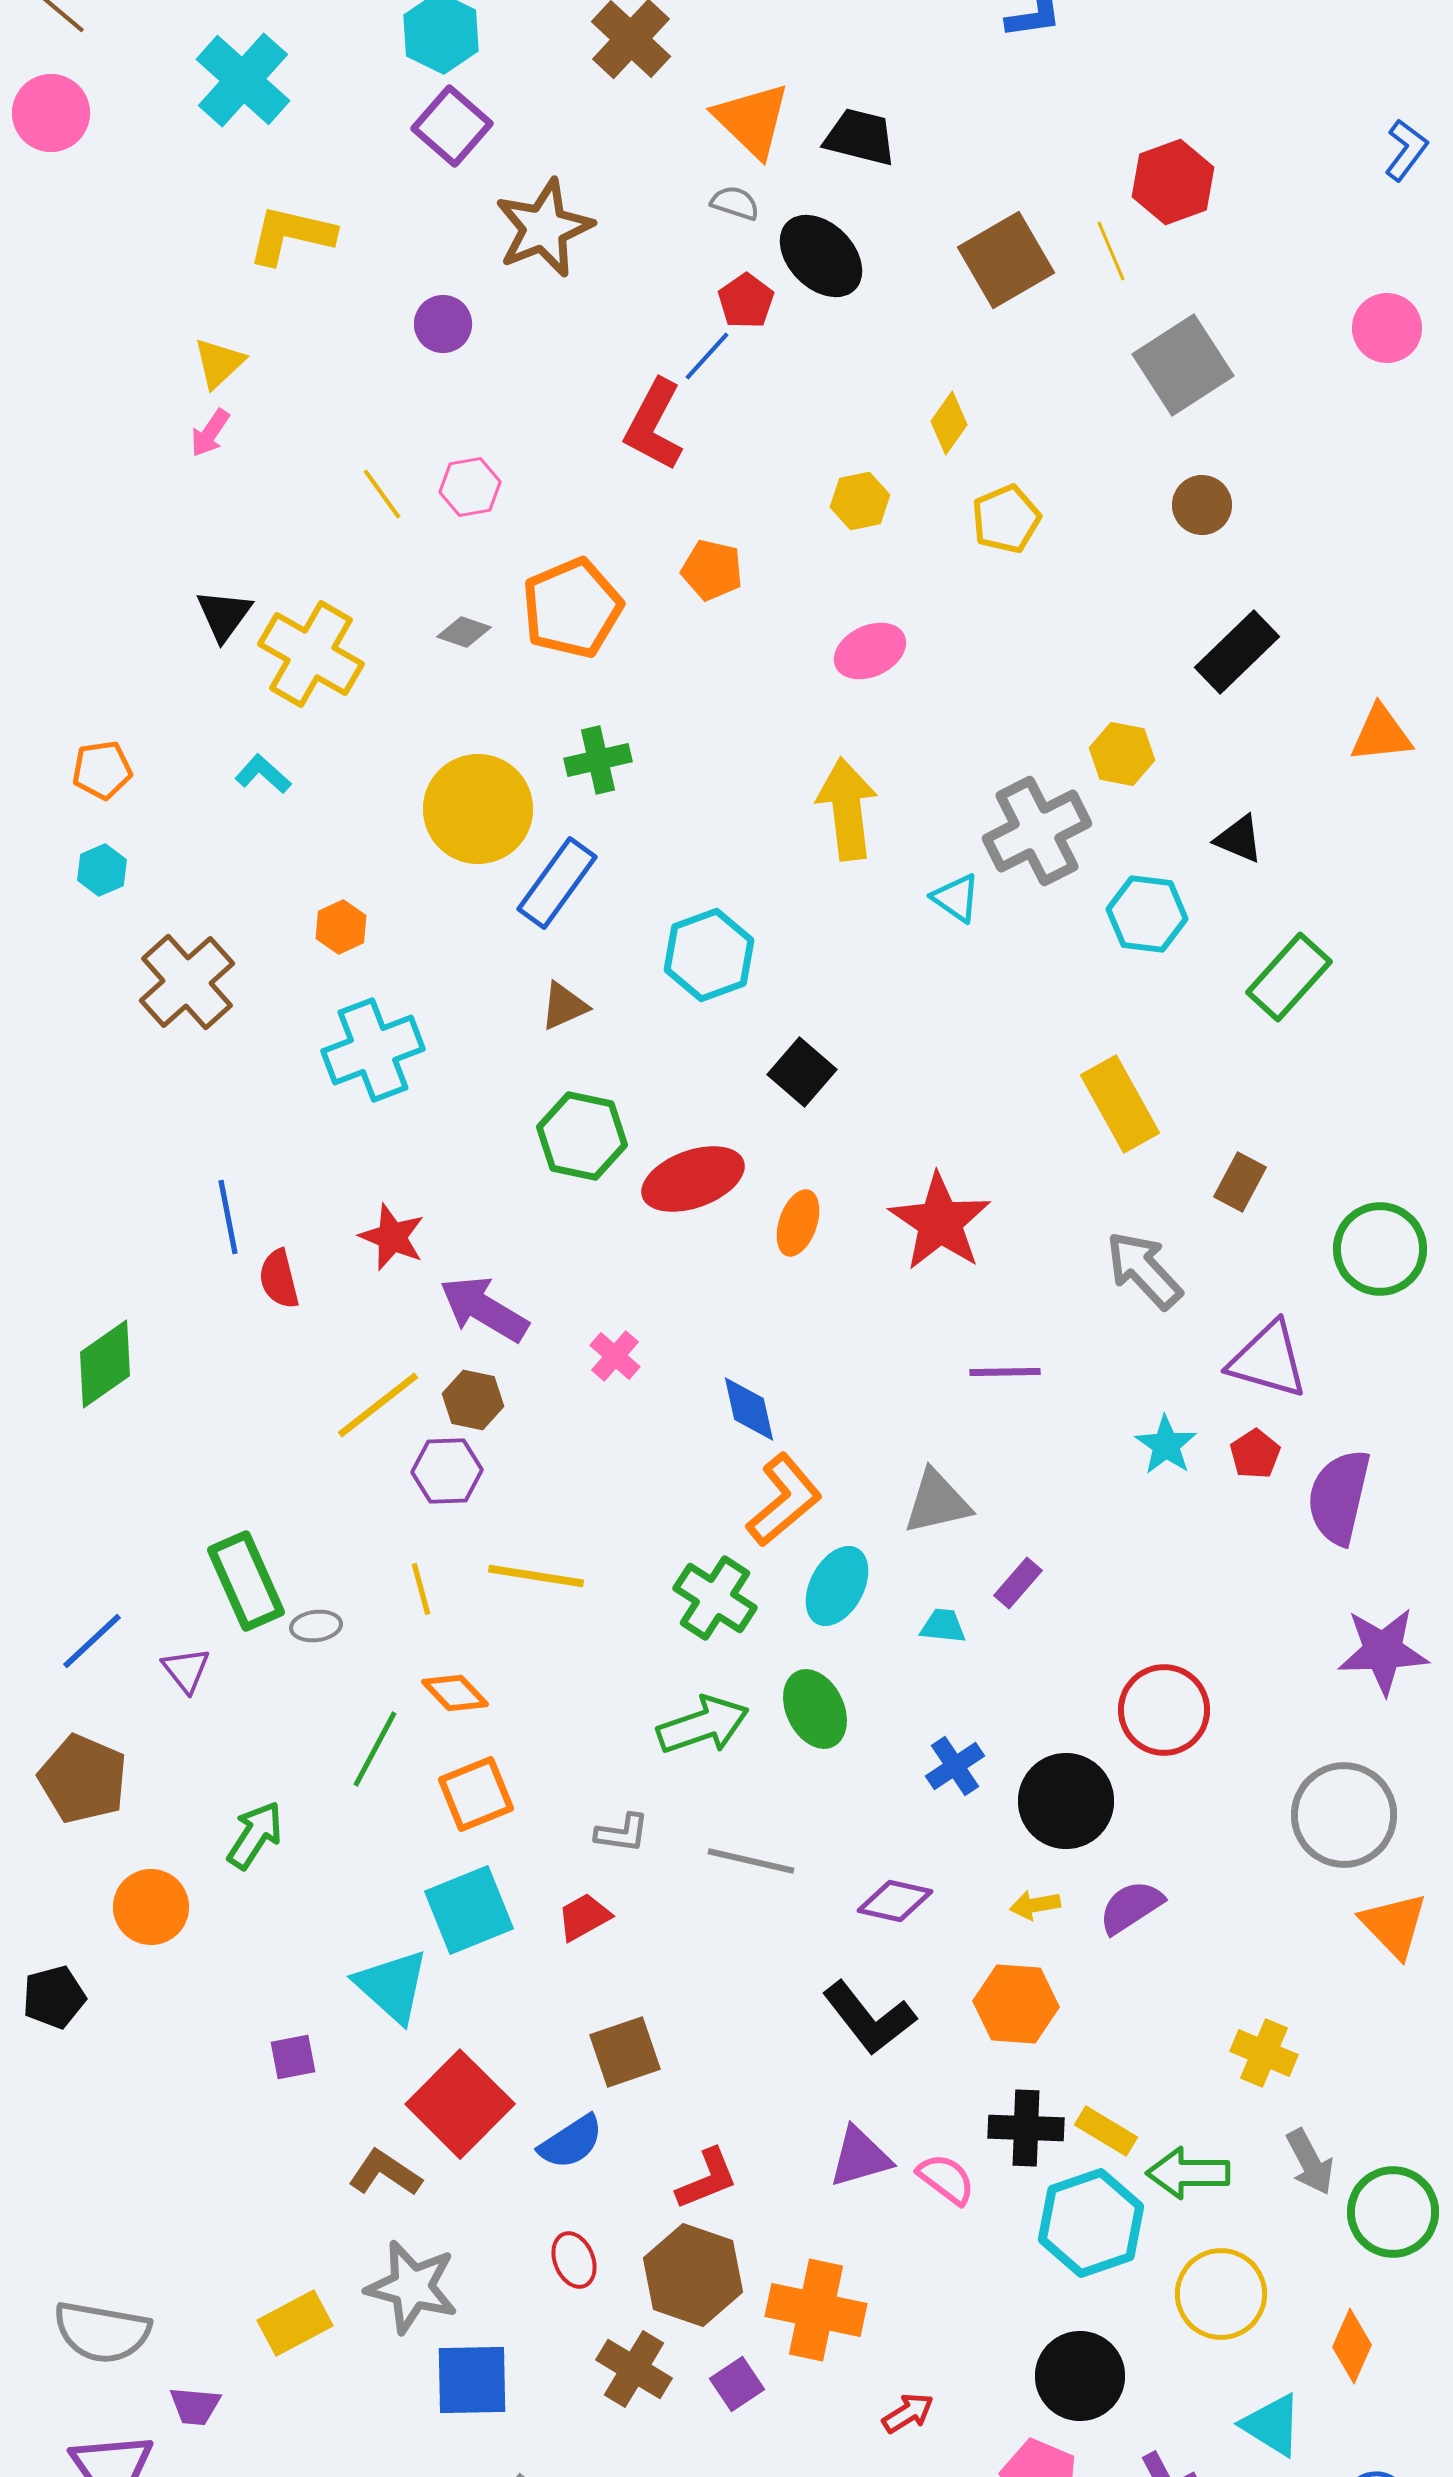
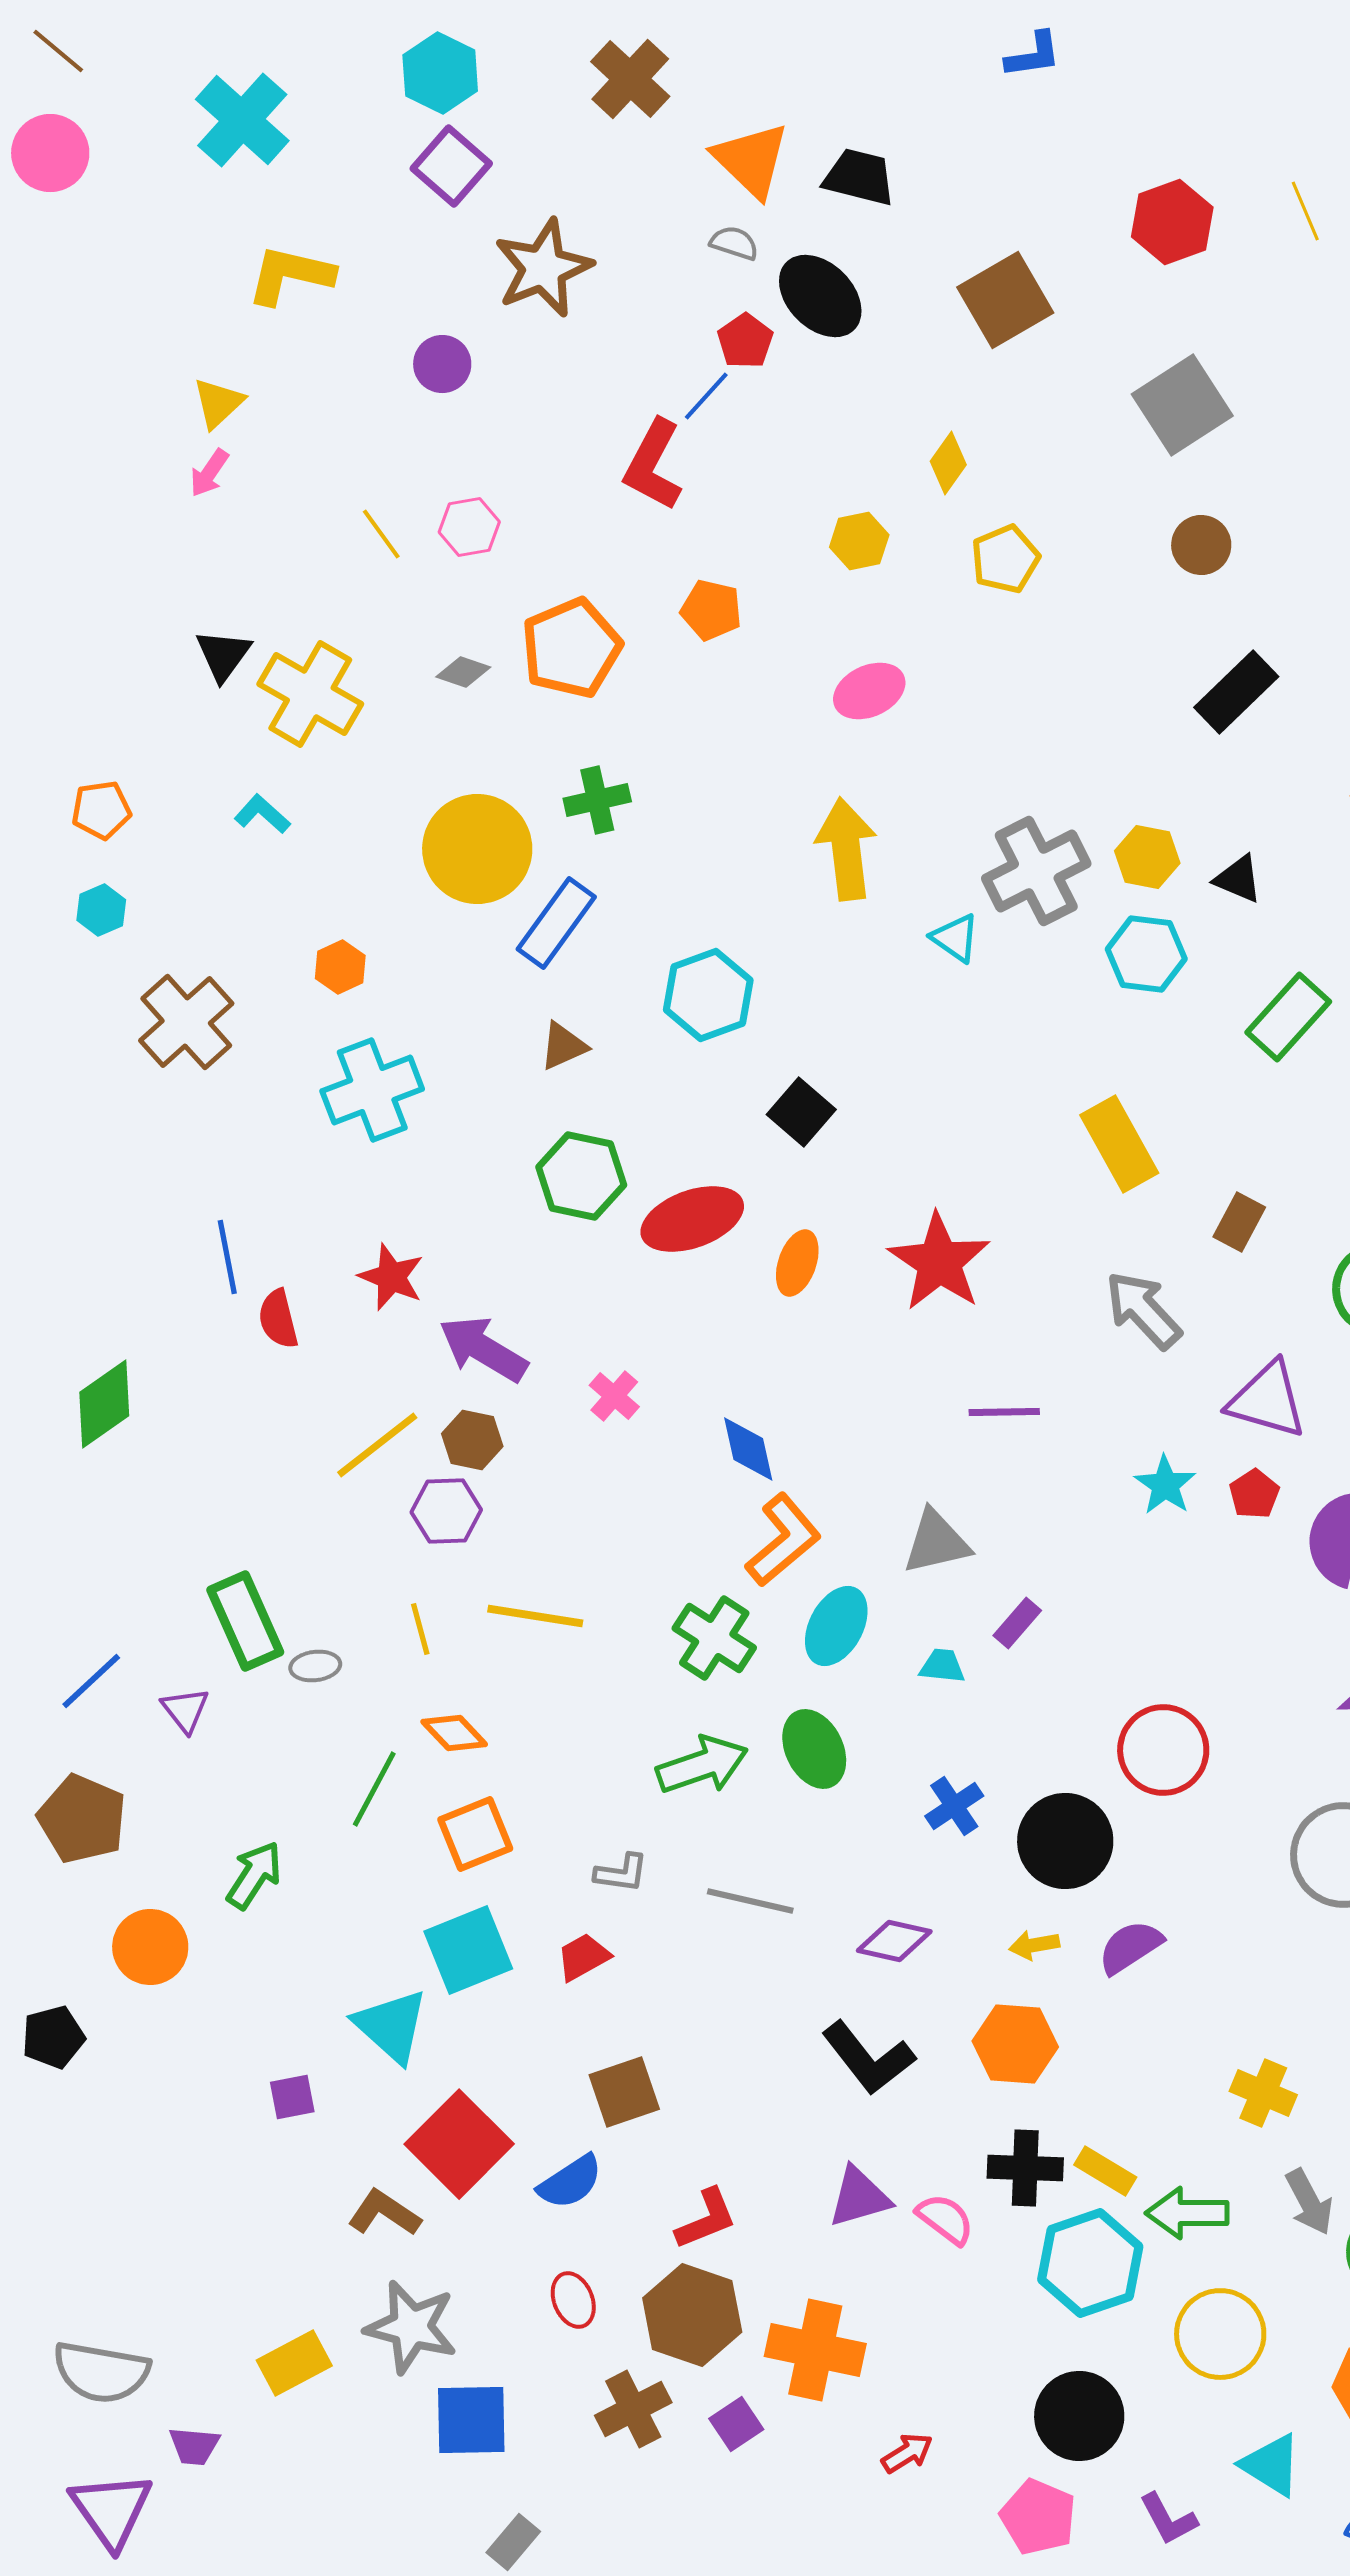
yellow line: (1111, 251) -> (1305, 211), moved
yellow hexagon: (1122, 754) -> (1147, 857), moved
brown cross: (634, 2369) -> (633, 2409), turned 32

